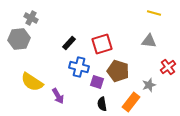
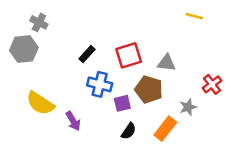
gray triangle: (149, 41) -> (167, 63), moved
purple square: (97, 82) -> (122, 103), turned -32
black semicircle: (102, 104) -> (129, 131), turned -136

